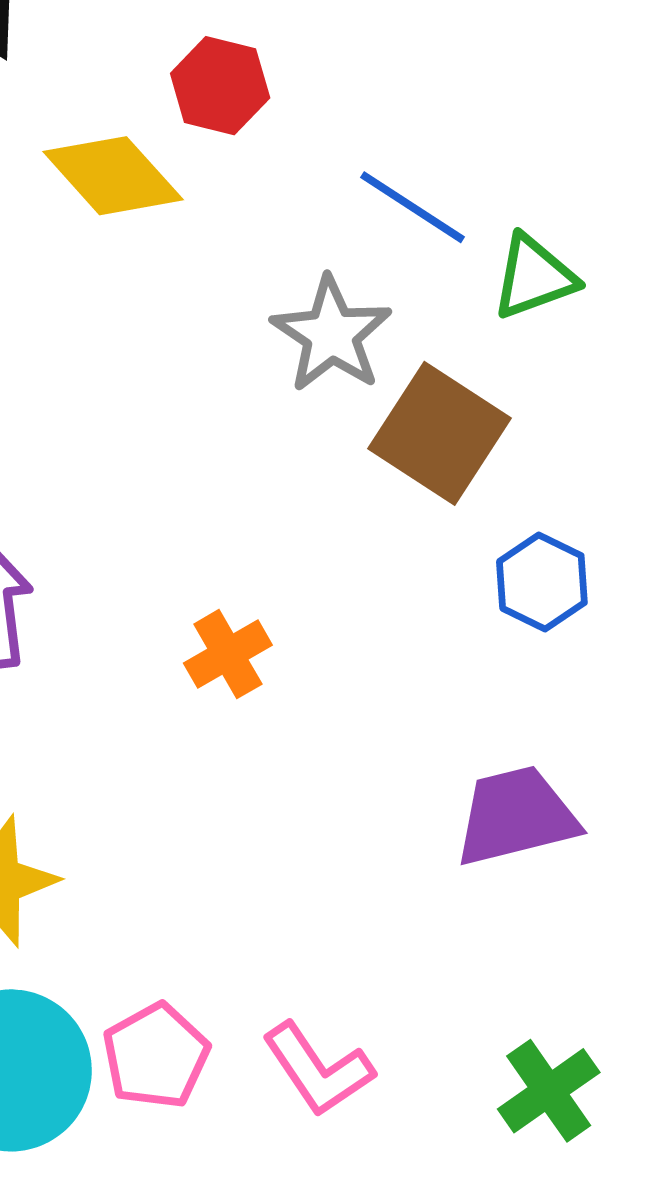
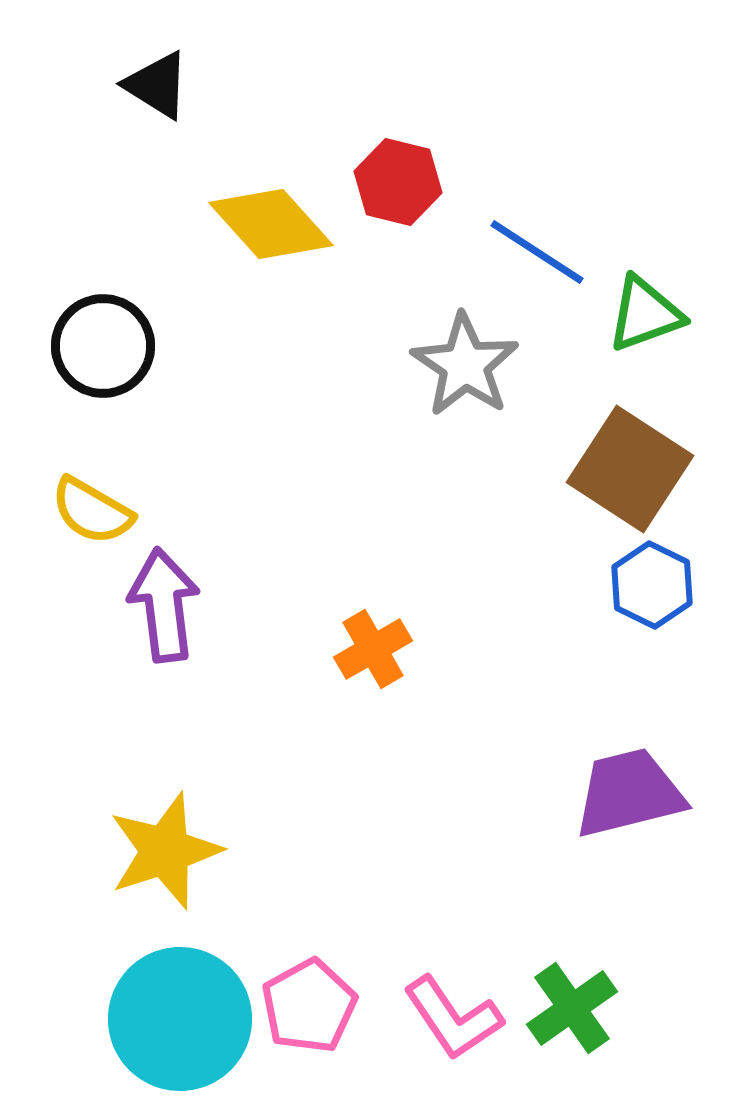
red hexagon: (220, 86) -> (398, 182), moved
brown square: (440, 433) -> (630, 469), moved
green cross: (549, 1091) -> (572, 1008), moved

